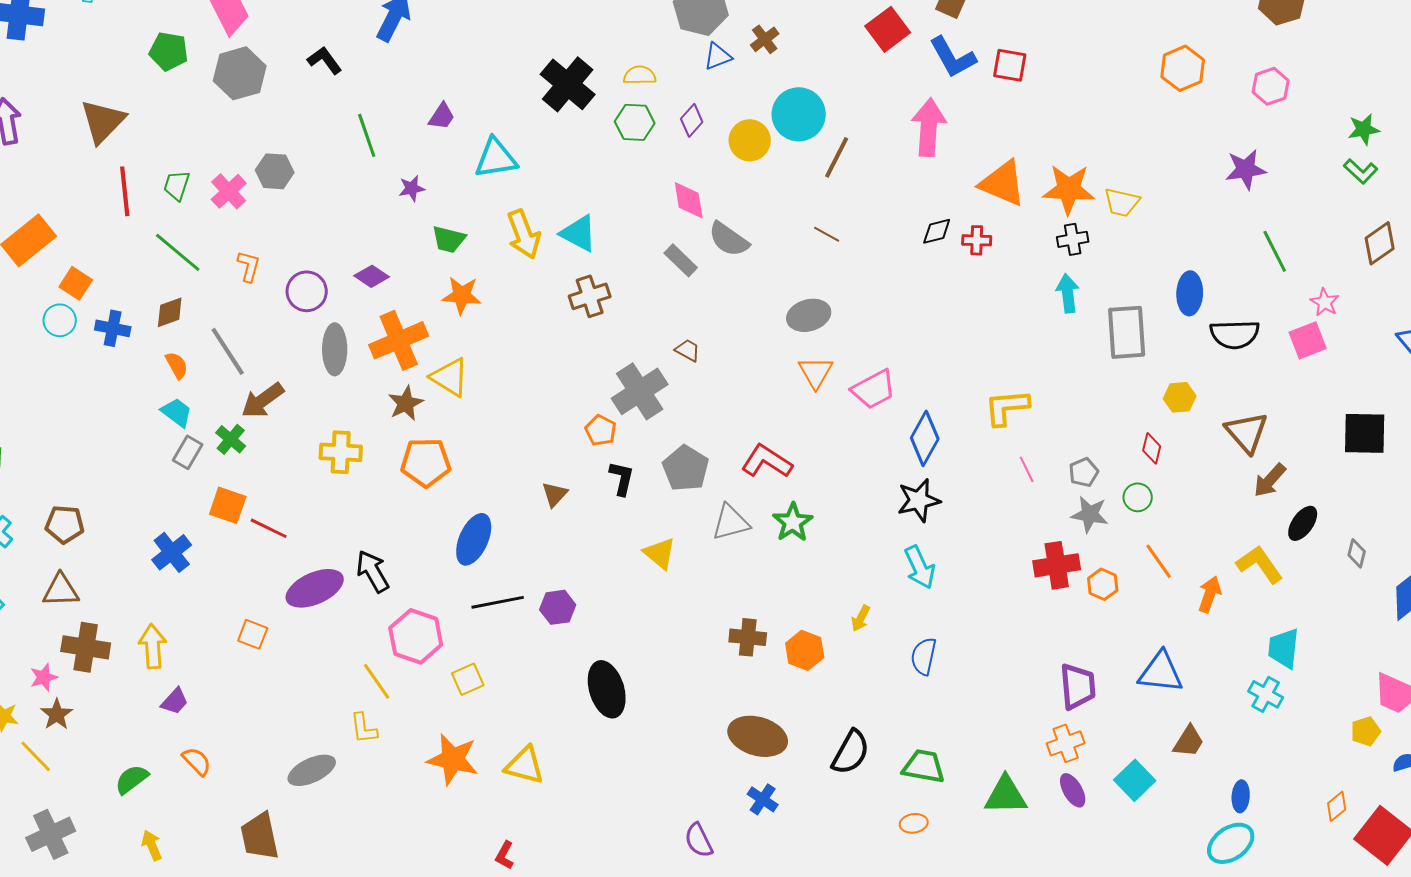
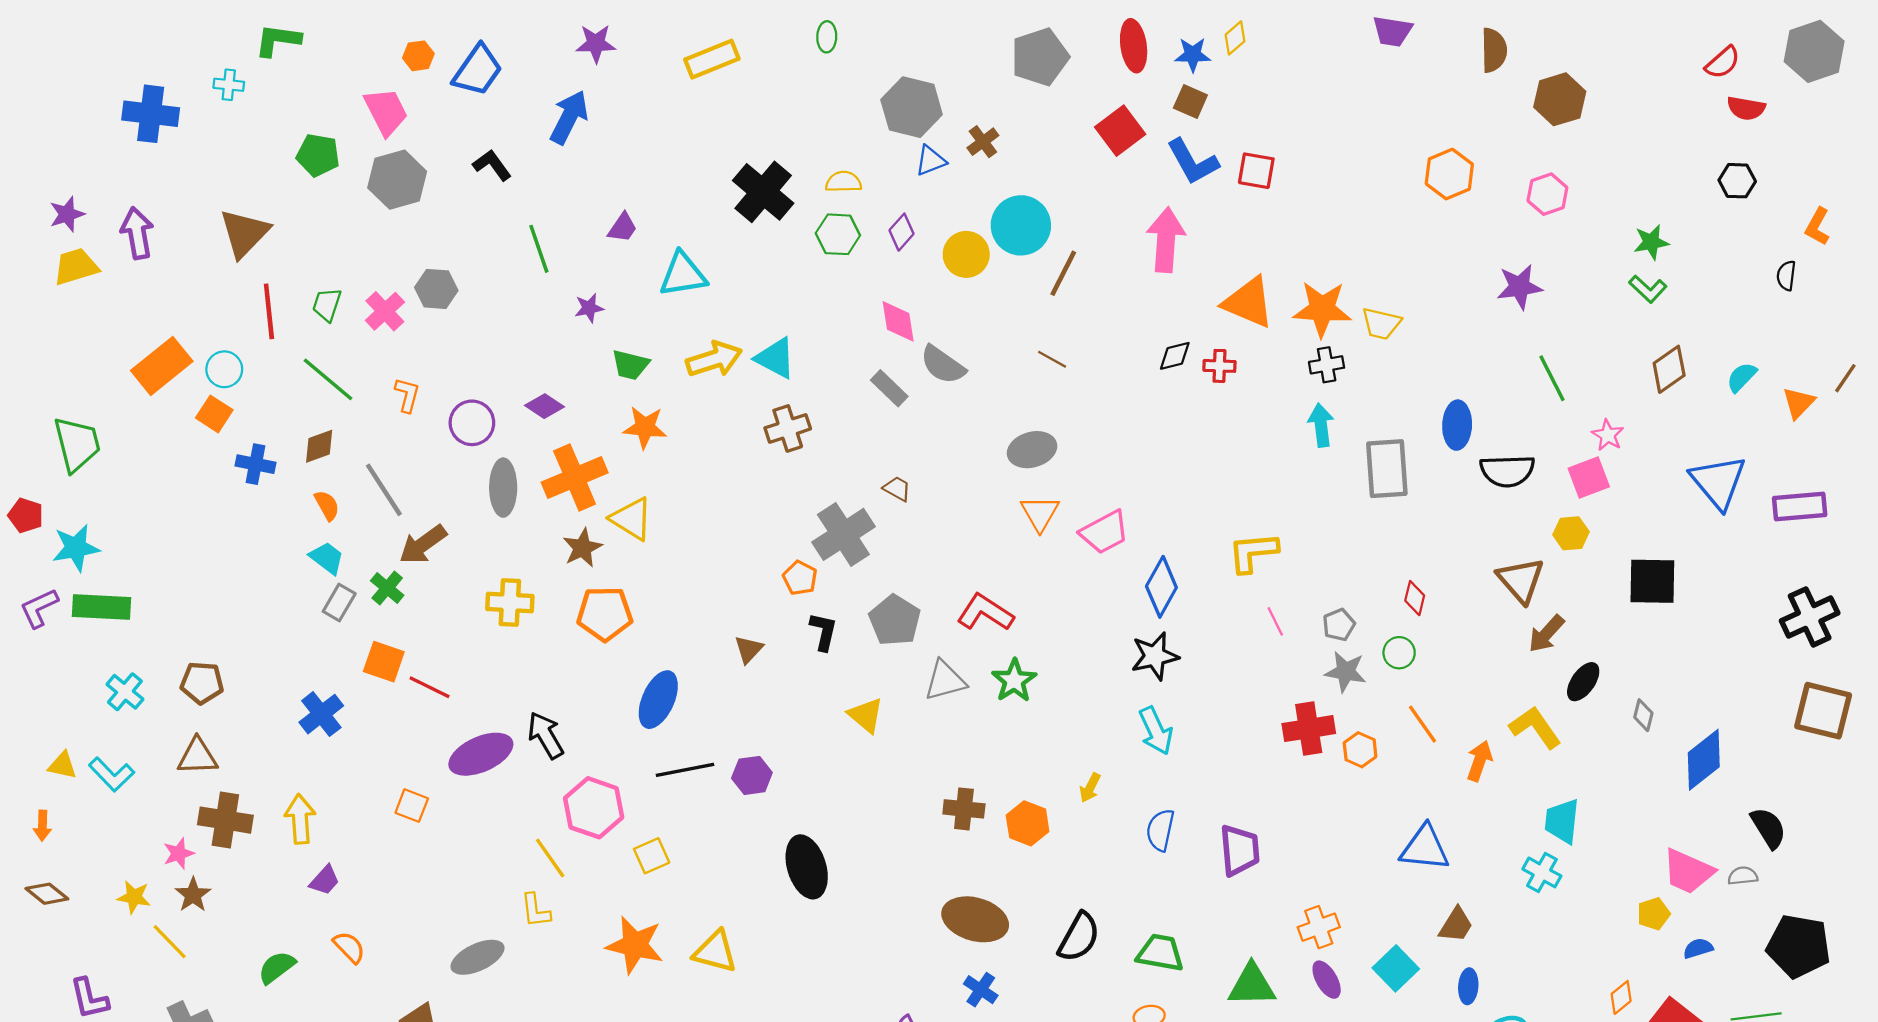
yellow arrow: (524, 234) -> (714, 359), turned -87
cyan circle: (60, 320) -> (224, 369), moved
yellow hexagon: (1180, 397) -> (1571, 533), moved
purple trapezoid: (1078, 686) -> (1240, 850), moved
blue ellipse: (1241, 796) -> (1468, 986), moved

